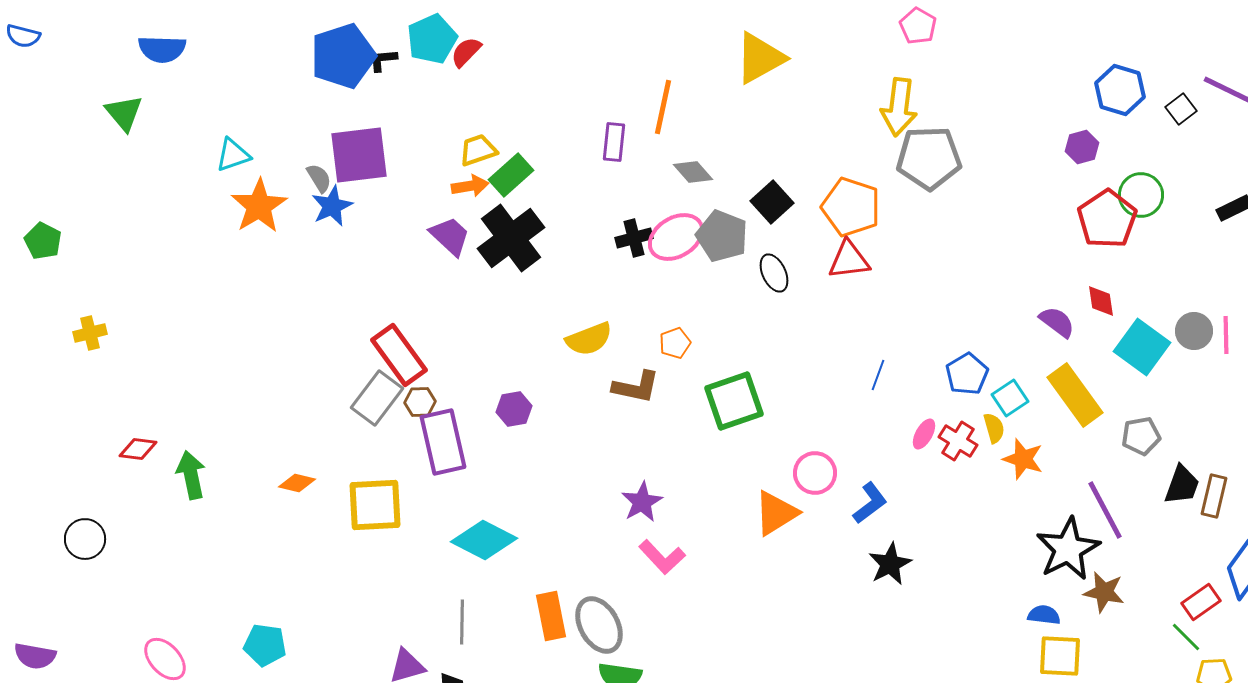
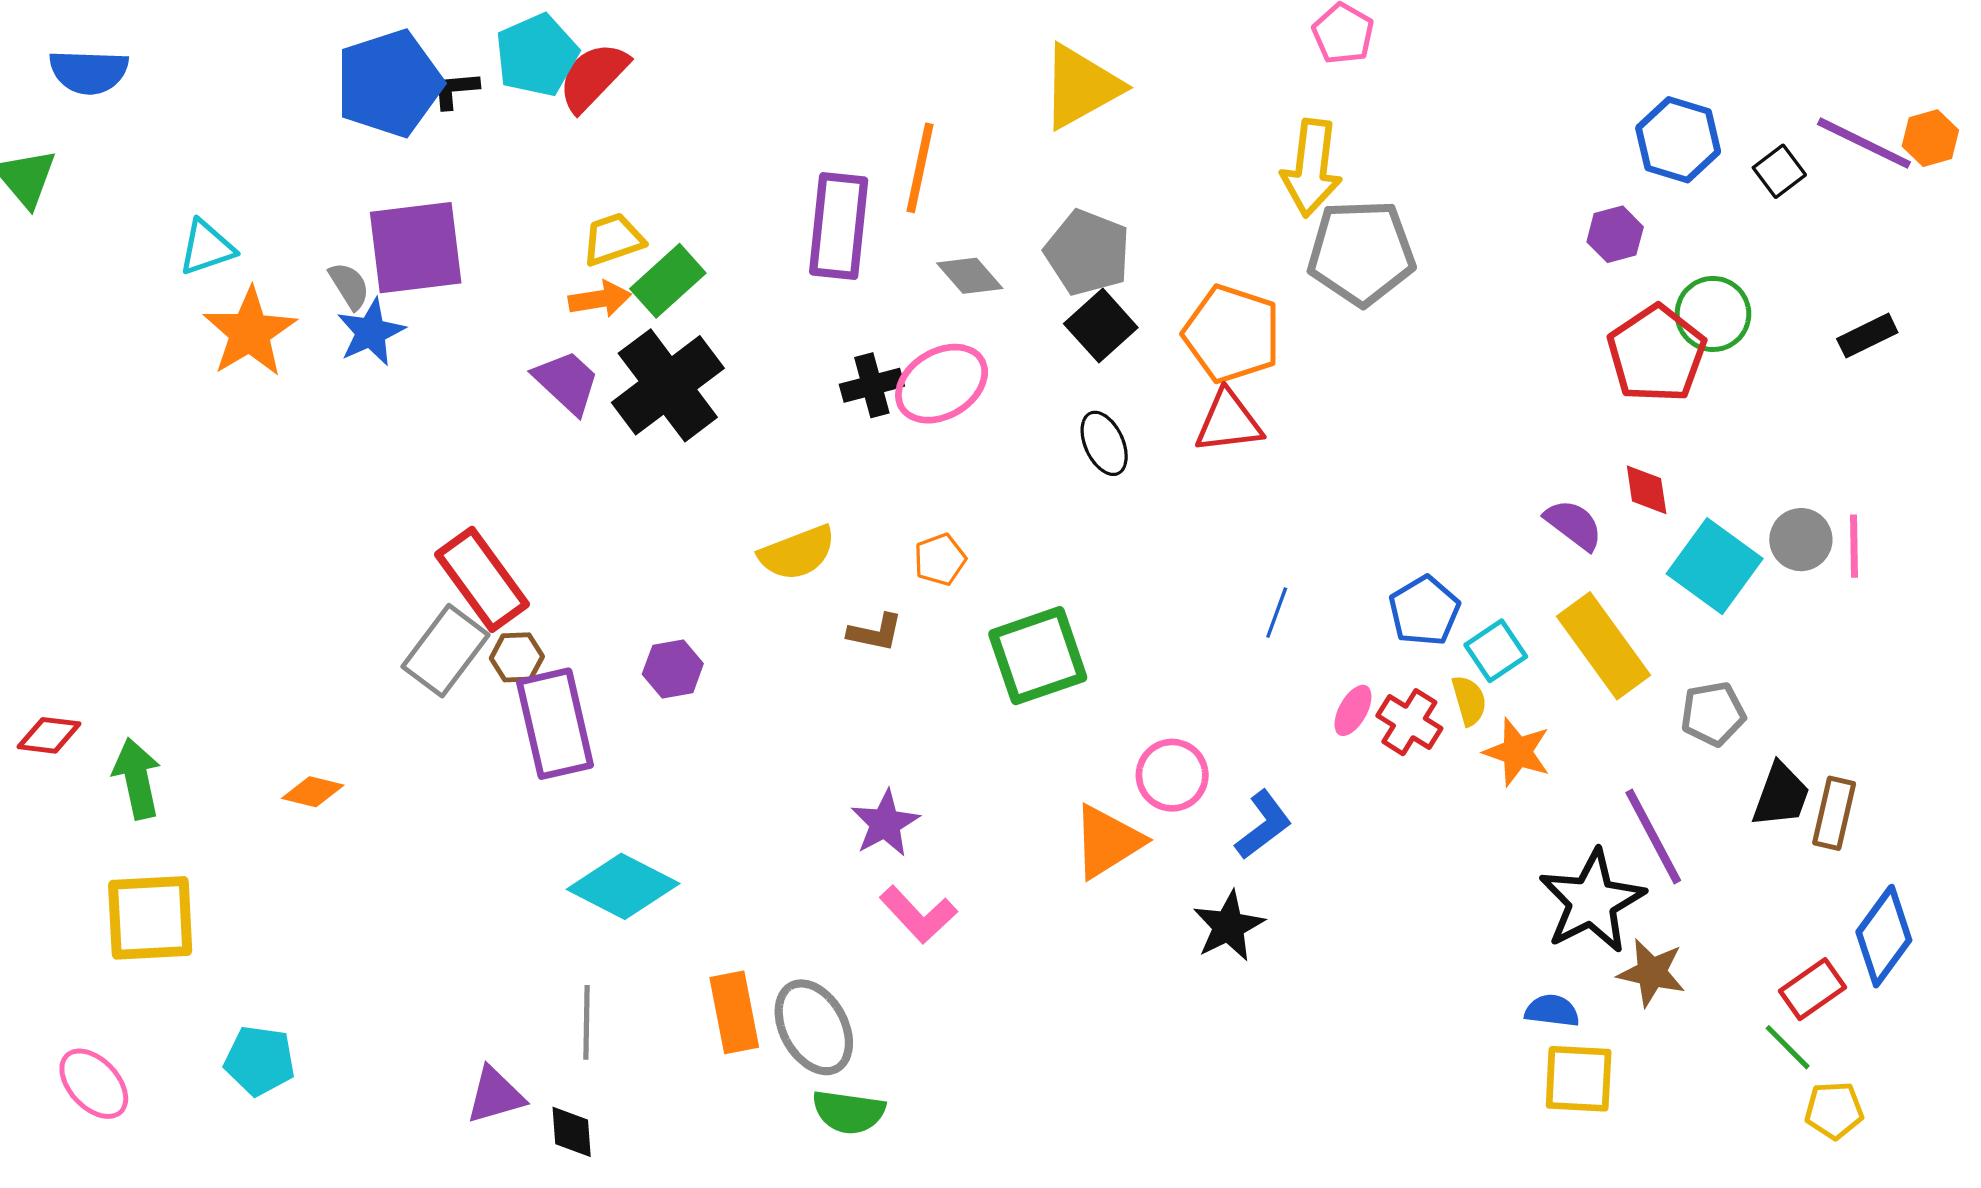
red semicircle: (466, 52) -> (593, 77), size x1.4
purple rectangle: (614, 142) -> (839, 226), size x1.6
gray pentagon: (722, 236) -> (1088, 253), moved
brown L-shape: (636, 387) -> (875, 632), size x0.7
yellow square: (375, 505) -> (150, 918), moved
black star: (890, 564) -> (1229, 926), moved

